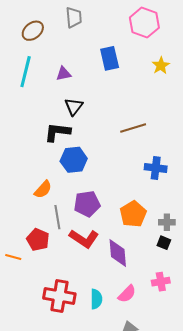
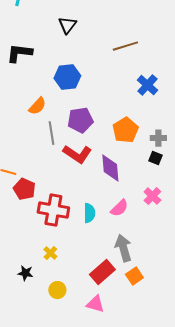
black L-shape: (57, 132) -> (19, 53), moved
blue cross: (156, 168) -> (147, 85), turned 35
red pentagon: (38, 240) -> (24, 189), moved
pink cross: (161, 282) -> (152, 196), turned -36

